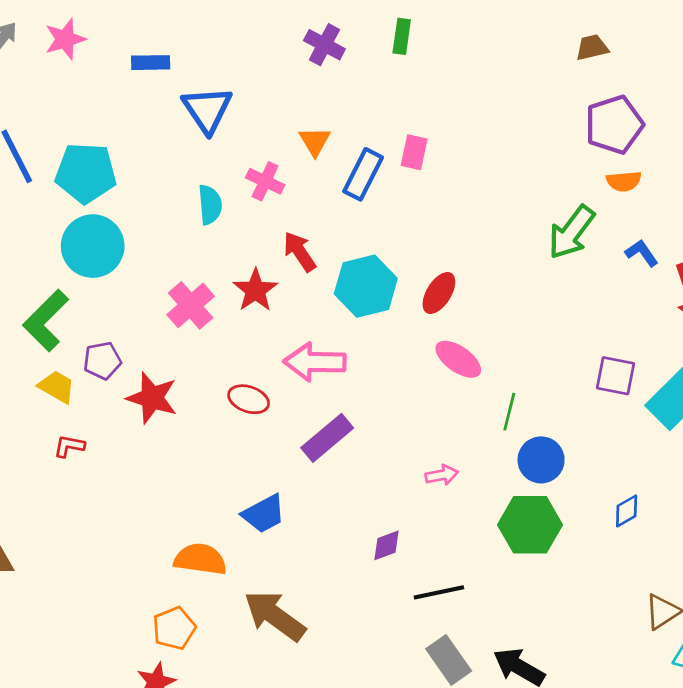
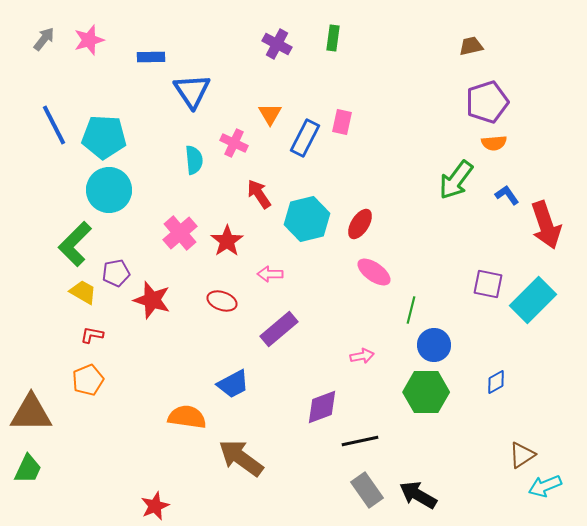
red star: (255, 290) -> (227, 241), moved
pink arrow: (315, 362) -> (270, 274), size x0.6
purple diamond: (387, 545) -> (322, 407), size x1.5
orange pentagon: (174, 628) -> (88, 380), moved

